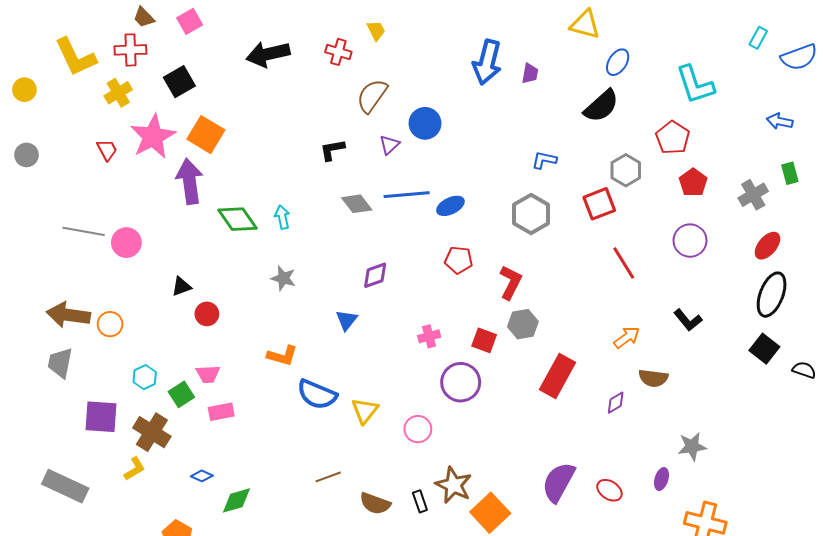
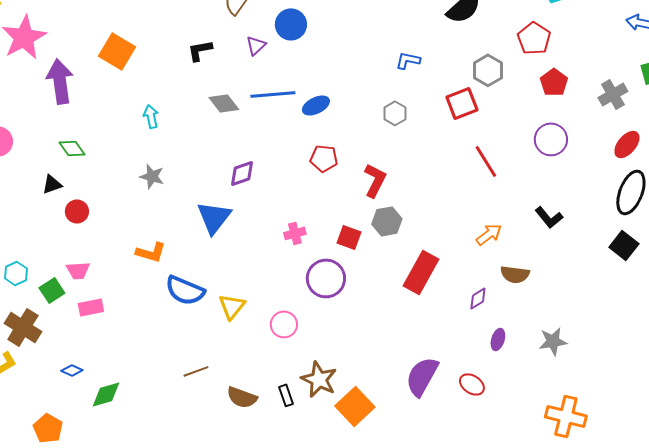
orange square: (206, 135) -> (117, 51), moved
gray hexagon: (531, 214) -> (395, 113), size x0.6
green diamond: (237, 219) -> (72, 148), moved, size x0.7
blue triangle: (347, 320) -> (214, 217), size x1.6
purple ellipse: (661, 479) -> (498, 339), moved

